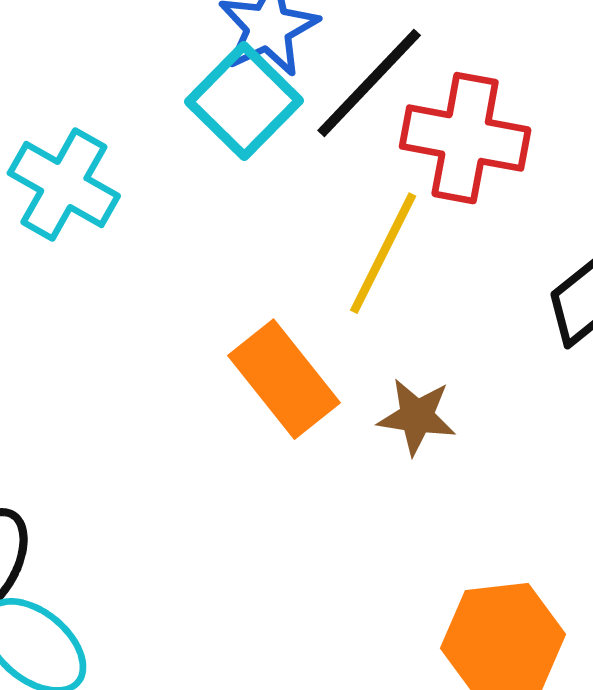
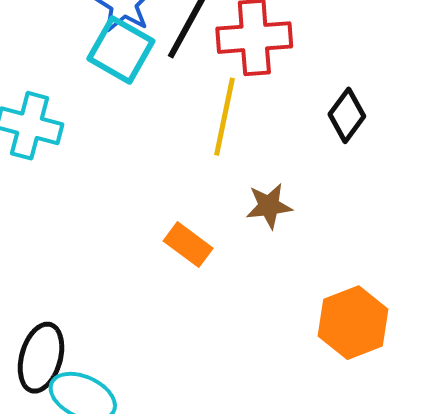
orange rectangle: (284, 379) -> (188, 245), moved, size x0.7

